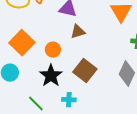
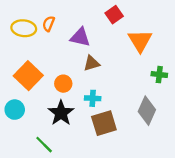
brown square: (85, 71) -> (104, 123), moved, turned 35
cyan cross: (69, 100) -> (93, 98), moved

